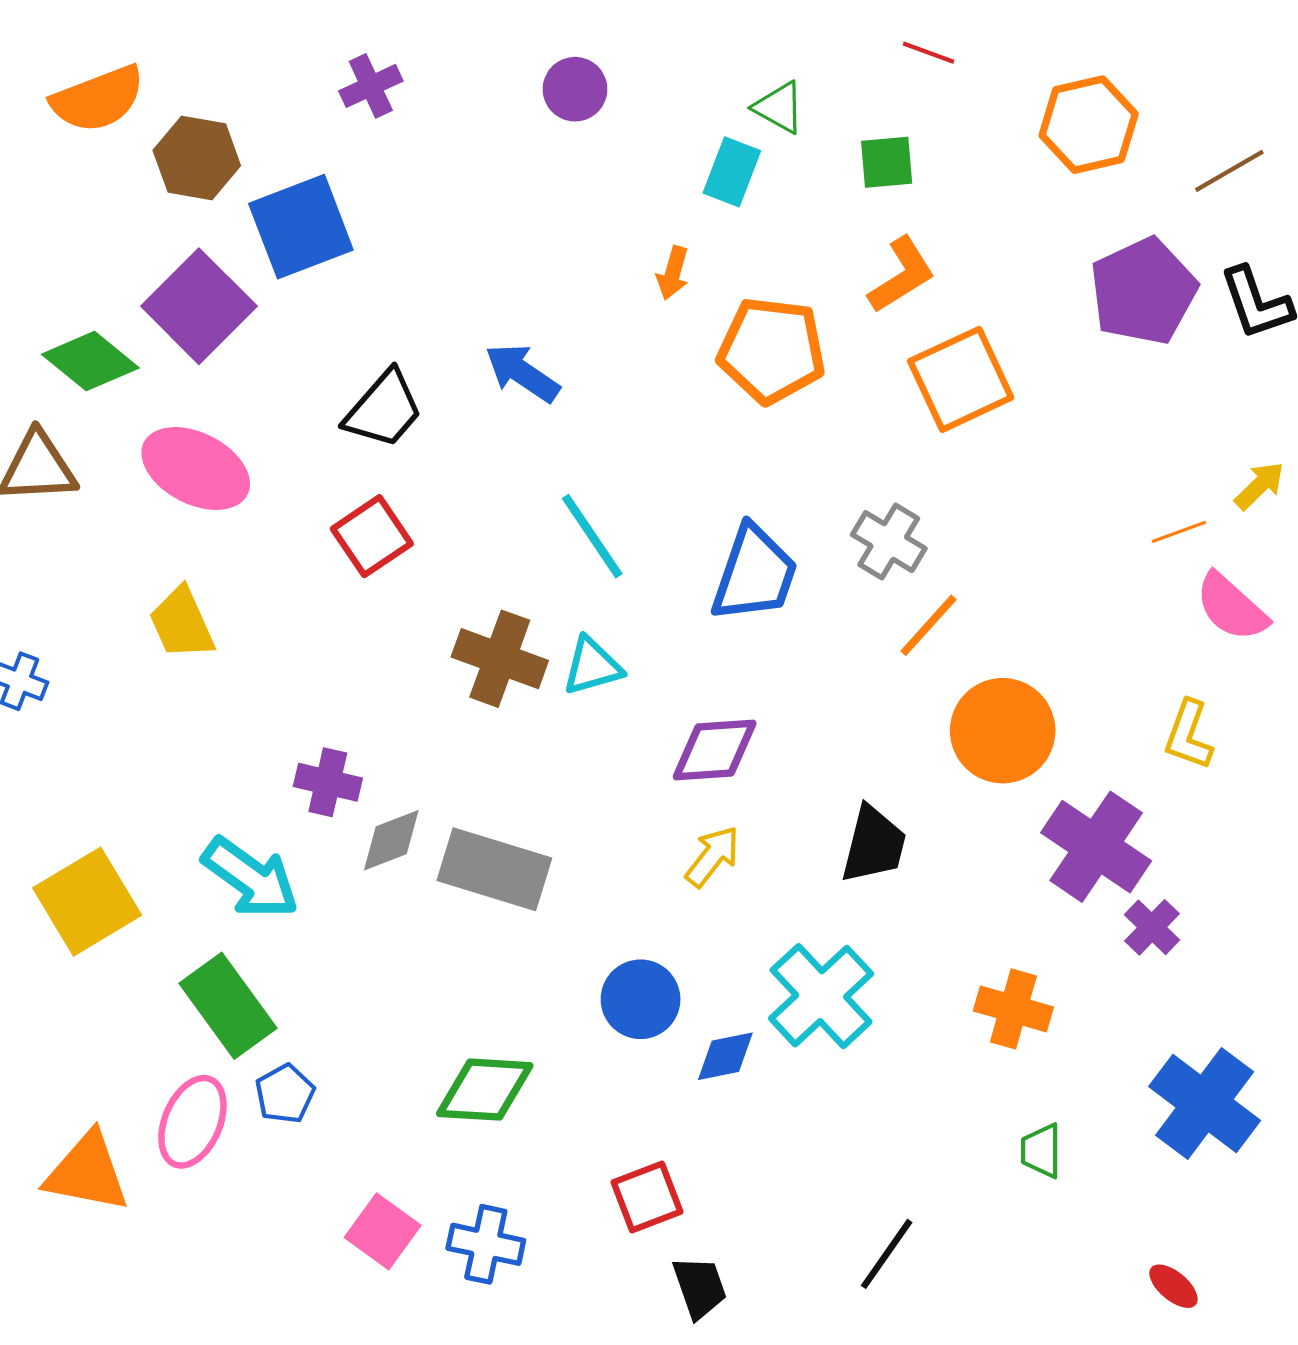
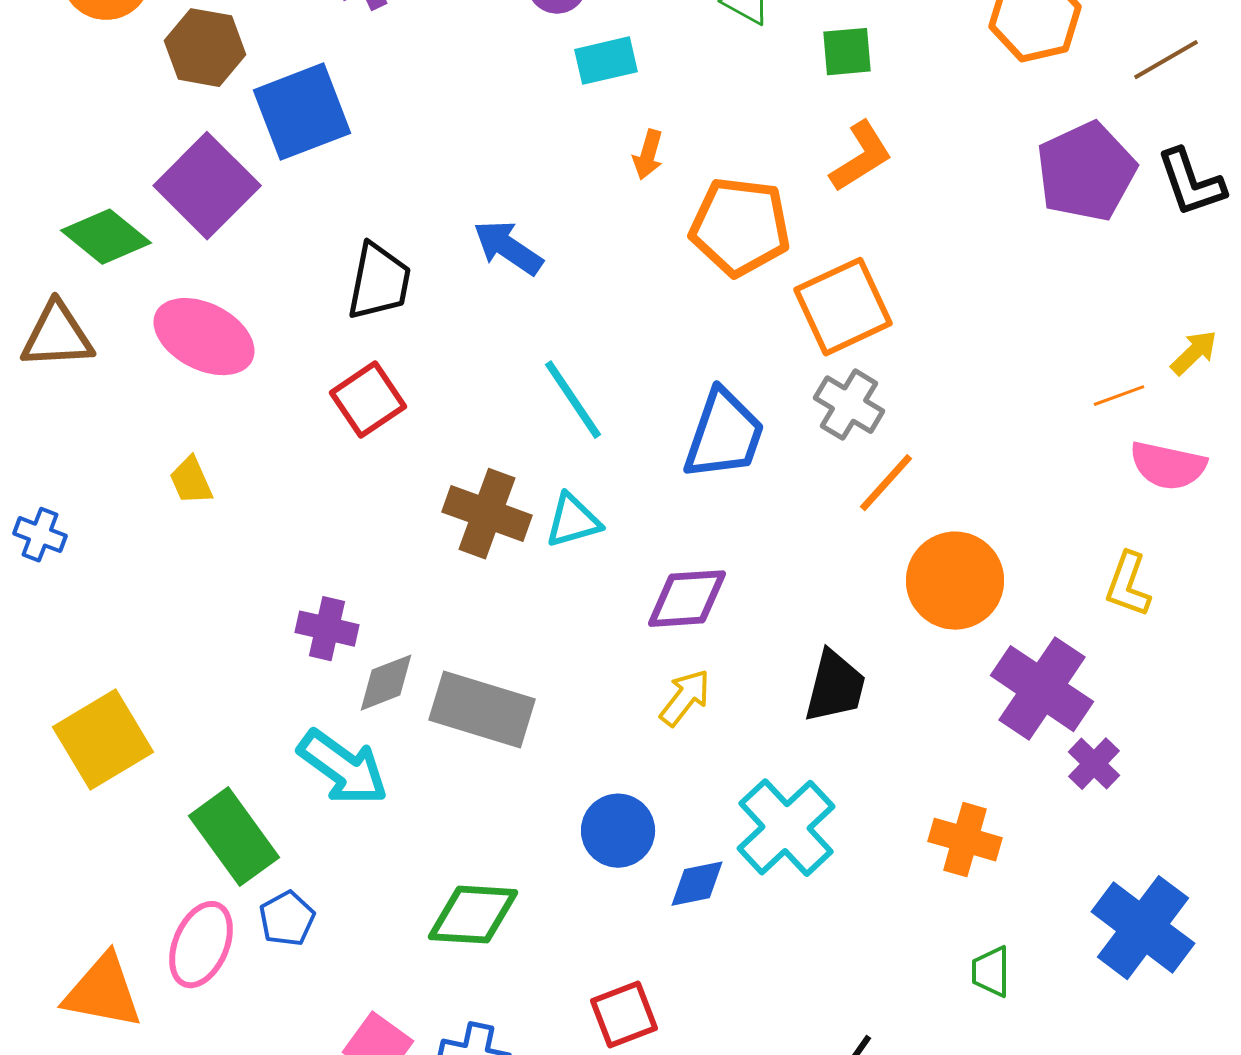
cyan rectangle: (732, 172) -> (606, 61), moved, turned 56
orange square: (961, 379) -> (843, 307), moved
black trapezoid: (384, 409) -> (379, 282), turned -30
pink semicircle: (1232, 607) -> (1168, 466), turned -30
yellow trapezoid: (182, 623) -> (191, 481), size x0.7
cyan arrow: (250, 878) -> (343, 768), moved

